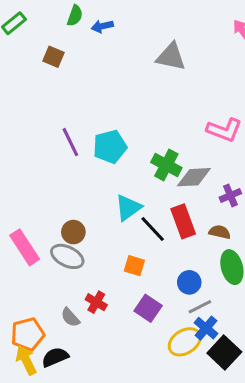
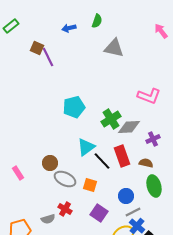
green semicircle: (75, 16) -> (97, 21), moved
purple line: (70, 142) -> (48, 57), moved
green cross: (166, 165) -> (111, 119), turned 30
pink rectangle: (25, 247) -> (18, 173), size x0.6
gray ellipse: (67, 256) -> (65, 179), moved
gray semicircle: (70, 317) -> (48, 219), turned -64

